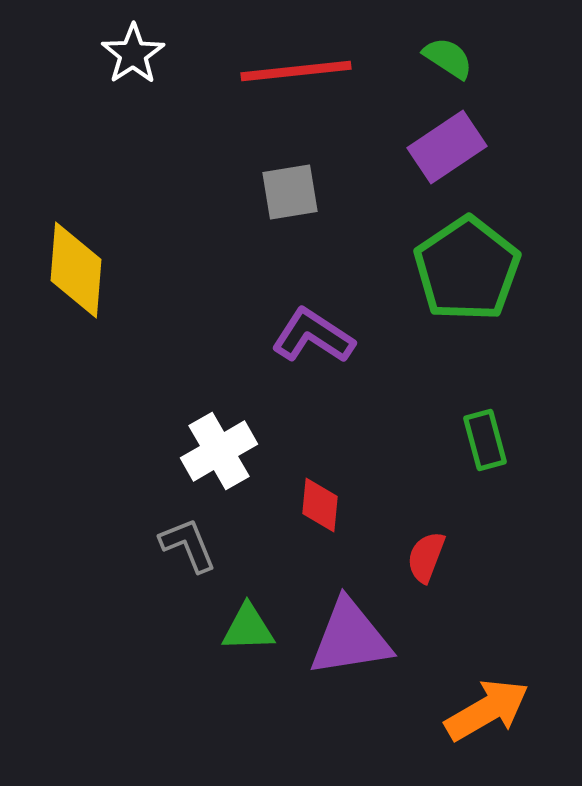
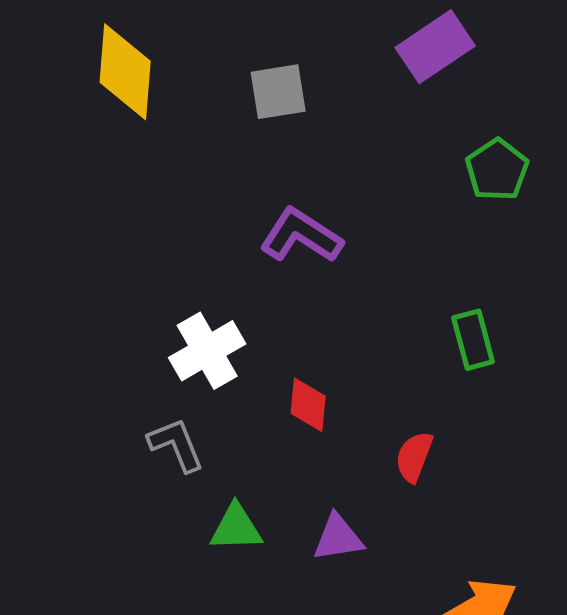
green pentagon: (467, 269) -> (497, 170), moved, size x0.6
yellow diamond: (76, 270) -> (125, 72), moved
purple triangle: (350, 638) -> (338, 538), size x0.6

